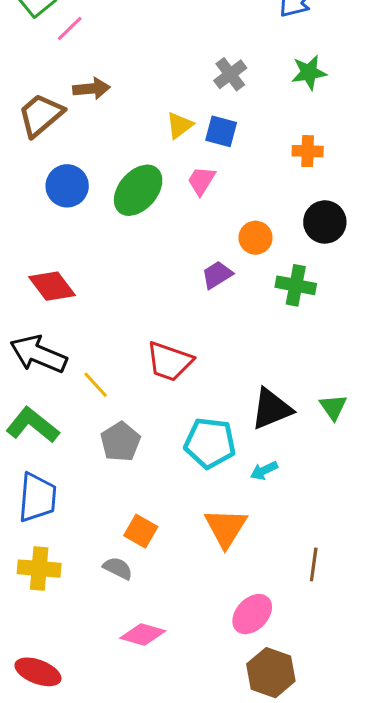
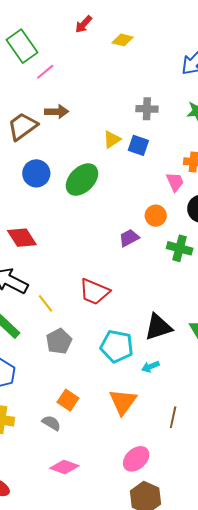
gray cross: (230, 74) -> (147, 109), turned 35
pink trapezoid: (201, 181) -> (175, 182), moved, turned 120
brown line: (314, 564) -> (173, 417), moved

